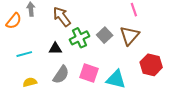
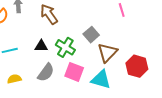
brown triangle: (130, 36) -> (107, 53), moved
green cross: (79, 38) -> (65, 47), moved, turned -36

